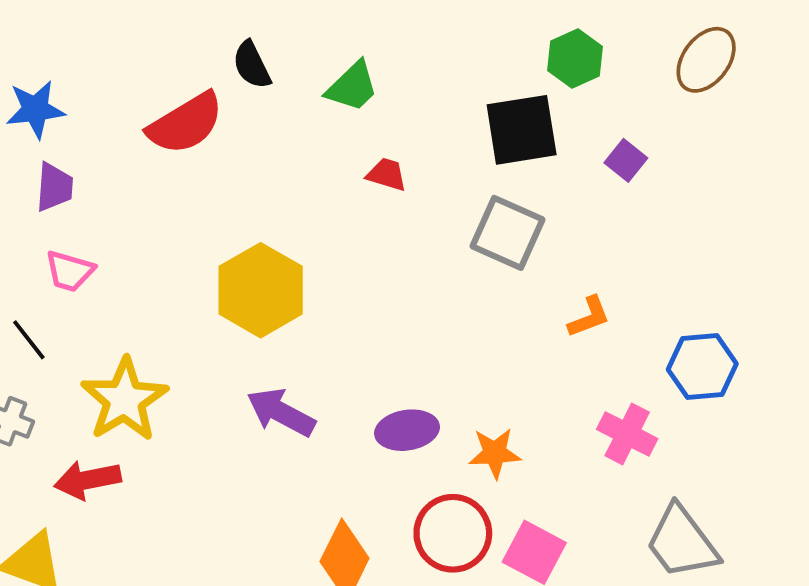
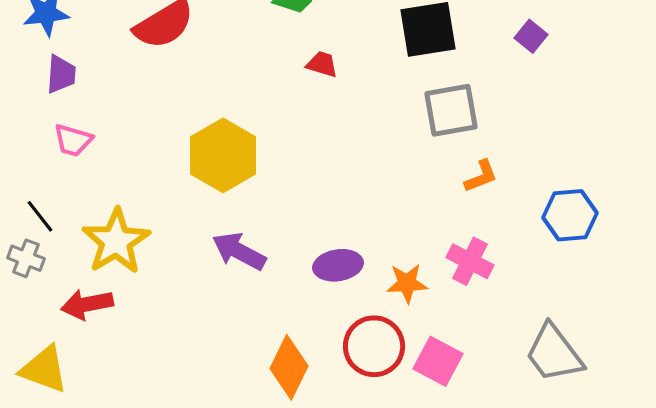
purple square: (626, 160) -> (531, 36), moved
gray square: (508, 233) -> (451, 110), moved, turned -34
black line: (29, 340) -> (40, 216), moved
pink cross: (627, 434) -> (470, 261), moved

